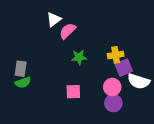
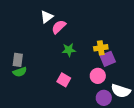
white semicircle: (139, 81) -> (121, 91), moved
pink square: (73, 92) -> (64, 80), turned 32
purple circle: (113, 103) -> (104, 98), moved

